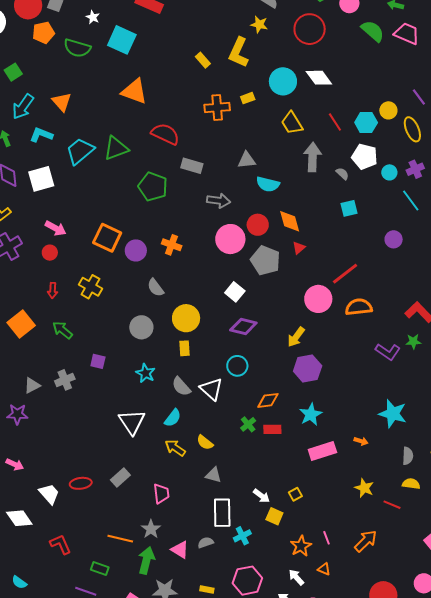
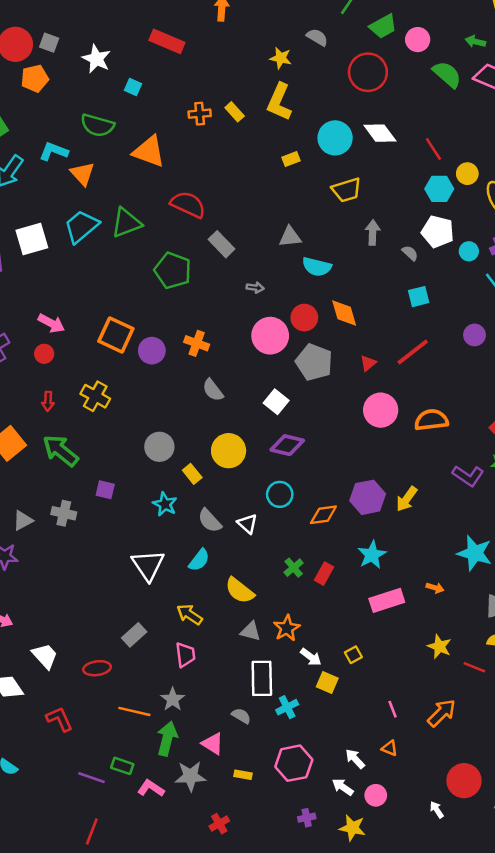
white star: (93, 17) -> (96, 59), size x1.6
yellow star: (259, 24) -> (281, 58), moved
cyan square: (122, 40) -> (133, 87), size x0.5
green semicircle: (77, 48) -> (97, 125), moved
orange triangle: (62, 102) -> (82, 174), moved
orange cross: (217, 108) -> (200, 114), moved, size x0.7
red line: (335, 122) -> (433, 149), moved
yellow trapezoid: (292, 123) -> (347, 190), turned -75
cyan L-shape: (41, 135) -> (54, 151), moved
gray arrow: (313, 157) -> (373, 232), size x0.7
gray rectangle: (192, 166) -> (221, 244), turned 30
white square: (41, 179) -> (32, 239), moved
gray arrow: (219, 201) -> (255, 288), size x0.6
red triangle: (299, 248) -> (368, 363), moved
red line: (345, 274) -> (413, 352), moved
gray semicircle: (156, 288) -> (213, 390), moved
yellow circle: (186, 318) -> (229, 451), moved
green arrow: (62, 330) -> (61, 451), size x1.4
yellow arrow: (296, 337) -> (407, 499), moved
yellow rectangle: (184, 348) -> (192, 474), moved, turned -35
gray cross: (65, 380) -> (64, 513), turned 36
white triangle: (211, 389) -> (247, 524), size x0.7
orange diamond: (268, 400) -> (323, 515), moved
red rectangle: (272, 429) -> (324, 574), turned -60
yellow semicircle: (205, 442) -> (240, 591), size x1.4
yellow arrow: (175, 448) -> (189, 614), moved
red ellipse: (81, 483) -> (97, 668), moved
gray semicircle: (206, 543) -> (241, 716), turned 49
orange star: (301, 546) -> (287, 628), moved
pink triangle: (180, 550) -> (213, 744), moved
green rectangle: (100, 569) -> (122, 766), moved

